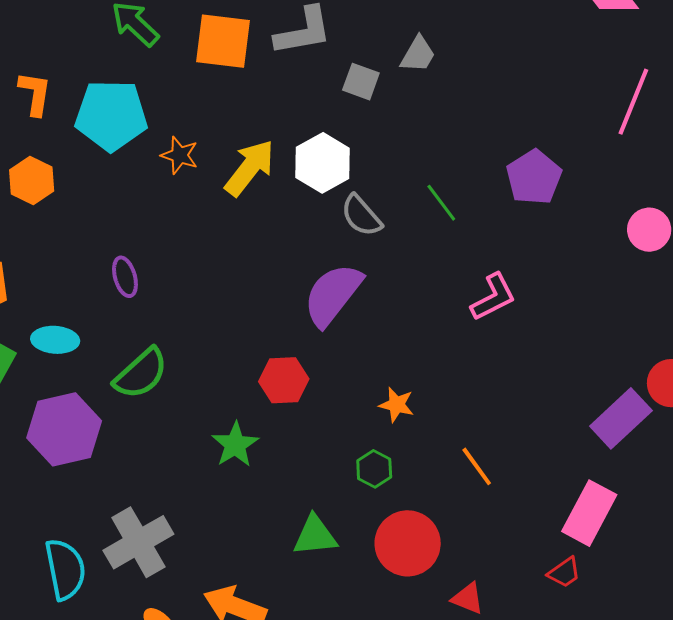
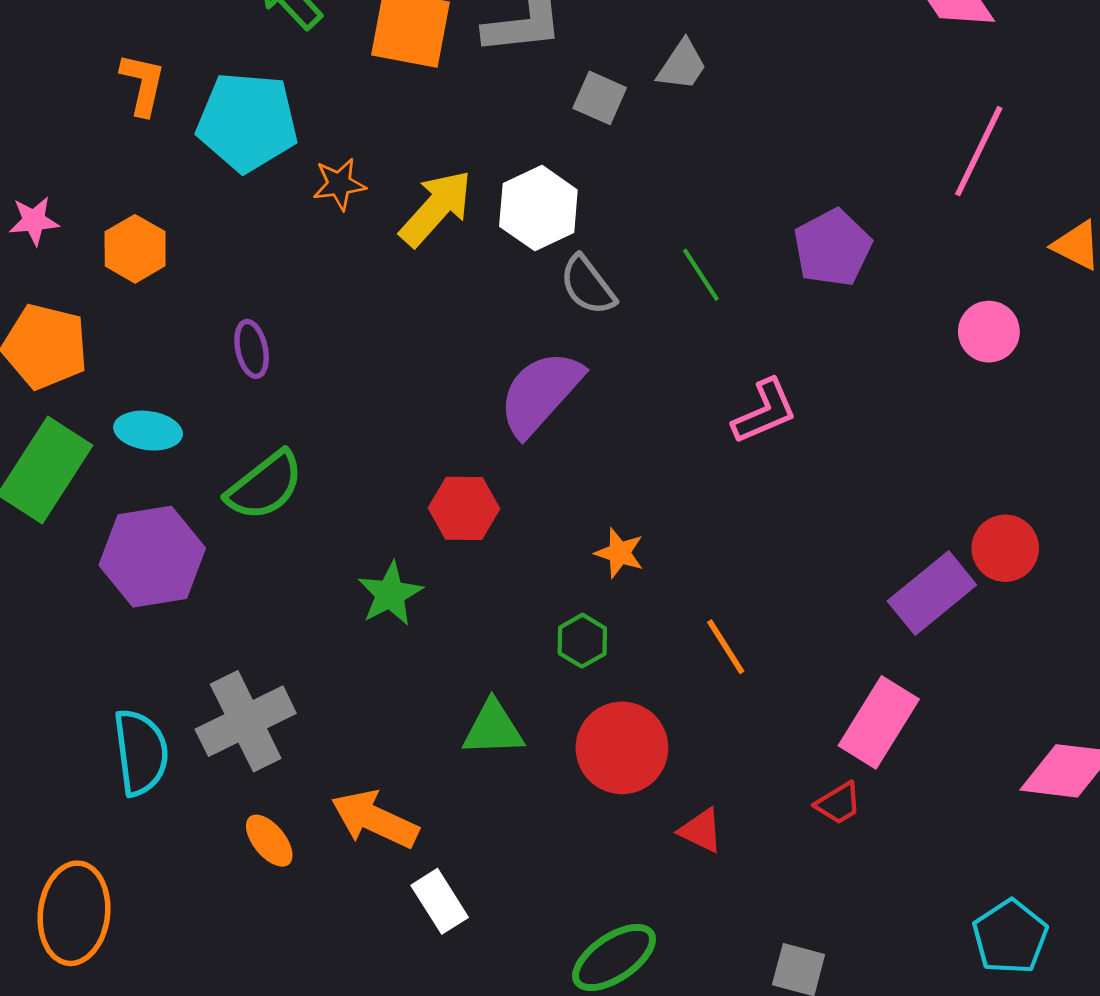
orange star: (180, 155) -> (339, 184), turned -30
orange hexagon: (32, 181) -> (135, 249), moved

